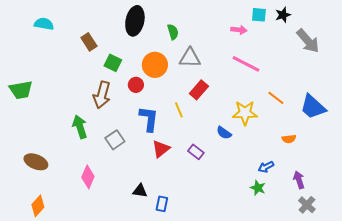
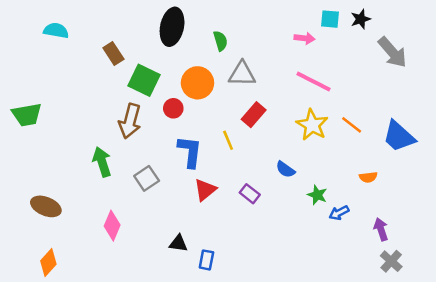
green square: (113, 63) -> (144, 80), size x1.4
yellow star: (245, 113) -> (312, 125), moved, turned 30
green star: (258, 188) -> (317, 195), moved

